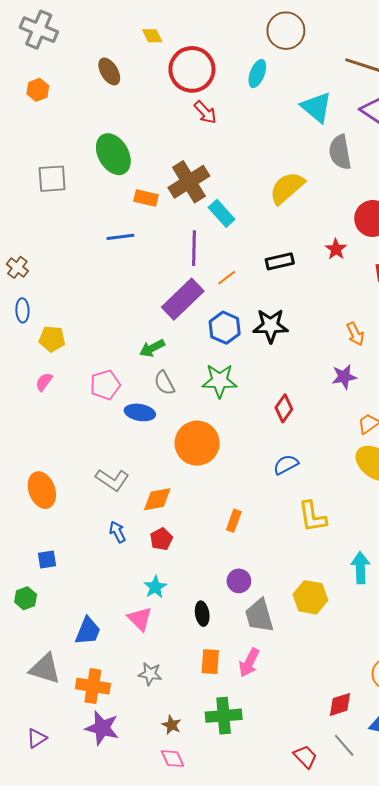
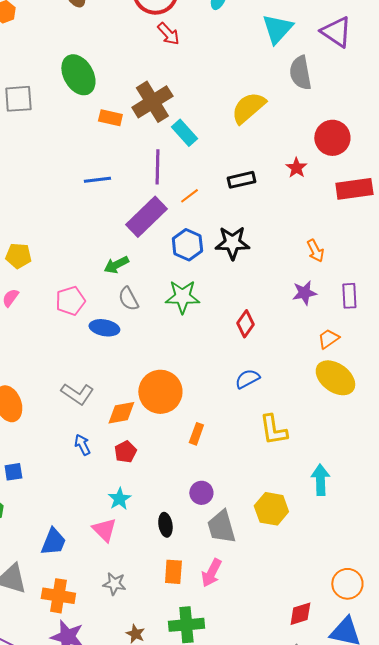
cyan triangle: (317, 107) -> (277, 29), turned 32
blue line: (120, 237) -> (97, 180), moved
orange circle: (197, 443) -> (160, 392), moved

